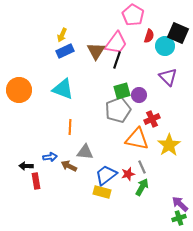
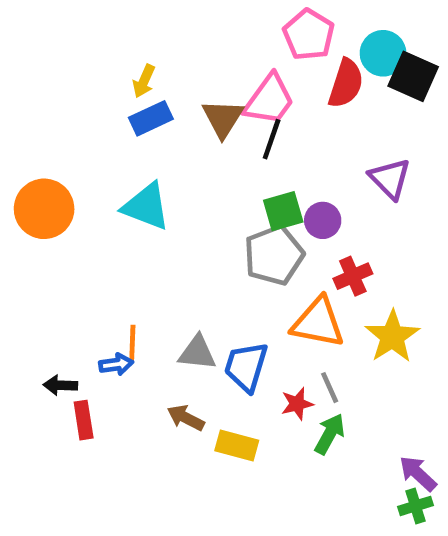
red semicircle: (149, 36) -> (346, 83), size x1.5
cyan circle: (165, 46) -> (383, 53), moved
orange line: (70, 127) -> (132, 343), moved
brown arrow: (69, 166) -> (186, 418), moved
blue trapezoid: (106, 175) -> (246, 367), moved, turned -35

